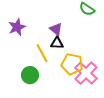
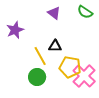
purple triangle: (56, 29) -> (54, 13), moved
green circle: (30, 75) -> (37, 77), moved

